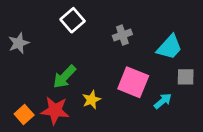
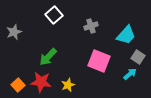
gray square: (186, 77) -> (138, 57), turned 32
yellow star: (91, 100) -> (68, 85), moved
cyan arrow: (163, 101) -> (130, 74), moved

